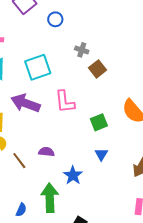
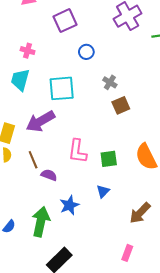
blue circle: (55, 19) -> (86, 52), moved
pink L-shape: (65, 102) -> (77, 151), moved
purple arrow: (26, 103) -> (40, 121), turned -64
brown line: (19, 161) -> (33, 160), moved

